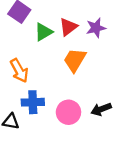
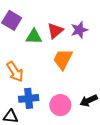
green triangle: (43, 32) -> (34, 37), turned 36

